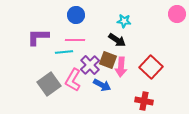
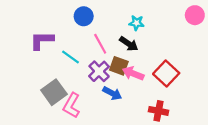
pink line: (75, 40) -> (100, 44), moved, turned 60
cyan line: (64, 52) -> (70, 57), turned 42
pink arrow: (121, 67) -> (133, 74), turned 108
pink L-shape: (73, 80) -> (72, 105), moved

